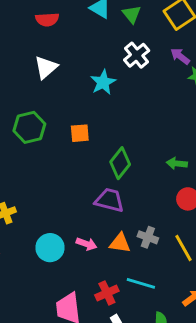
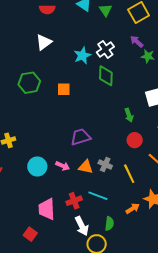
white cross: (137, 55) -> (105, 49), moved
green diamond: (120, 163) -> (106, 76), moved, turned -40
green arrow: (177, 163) -> (129, 115), turned -120
purple trapezoid: (109, 200) -> (81, 137), turned -35

